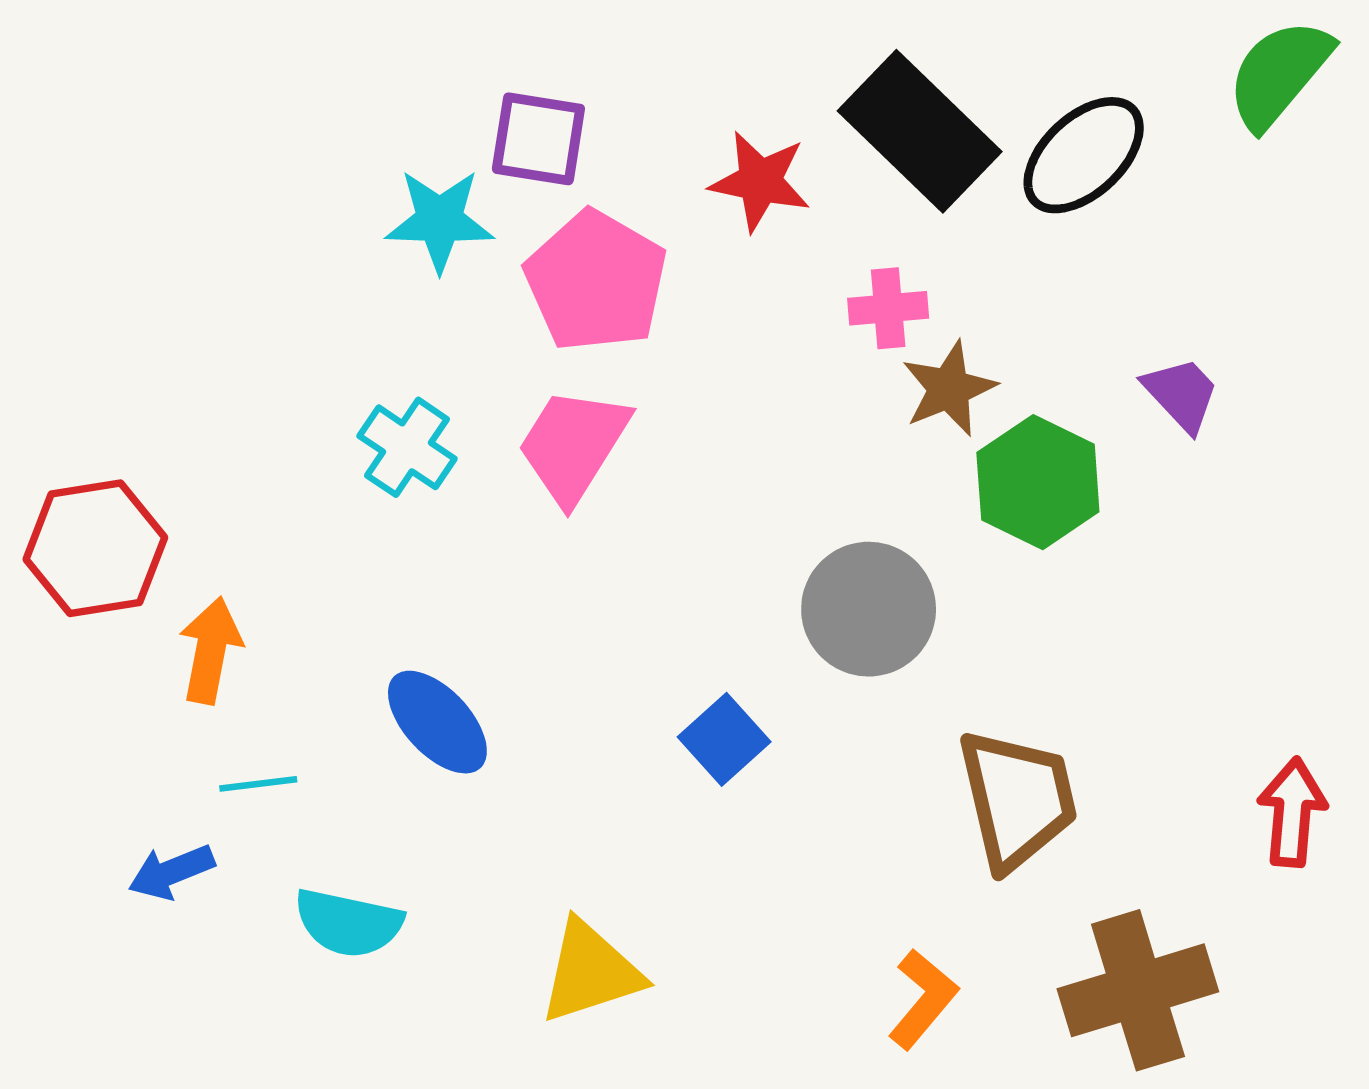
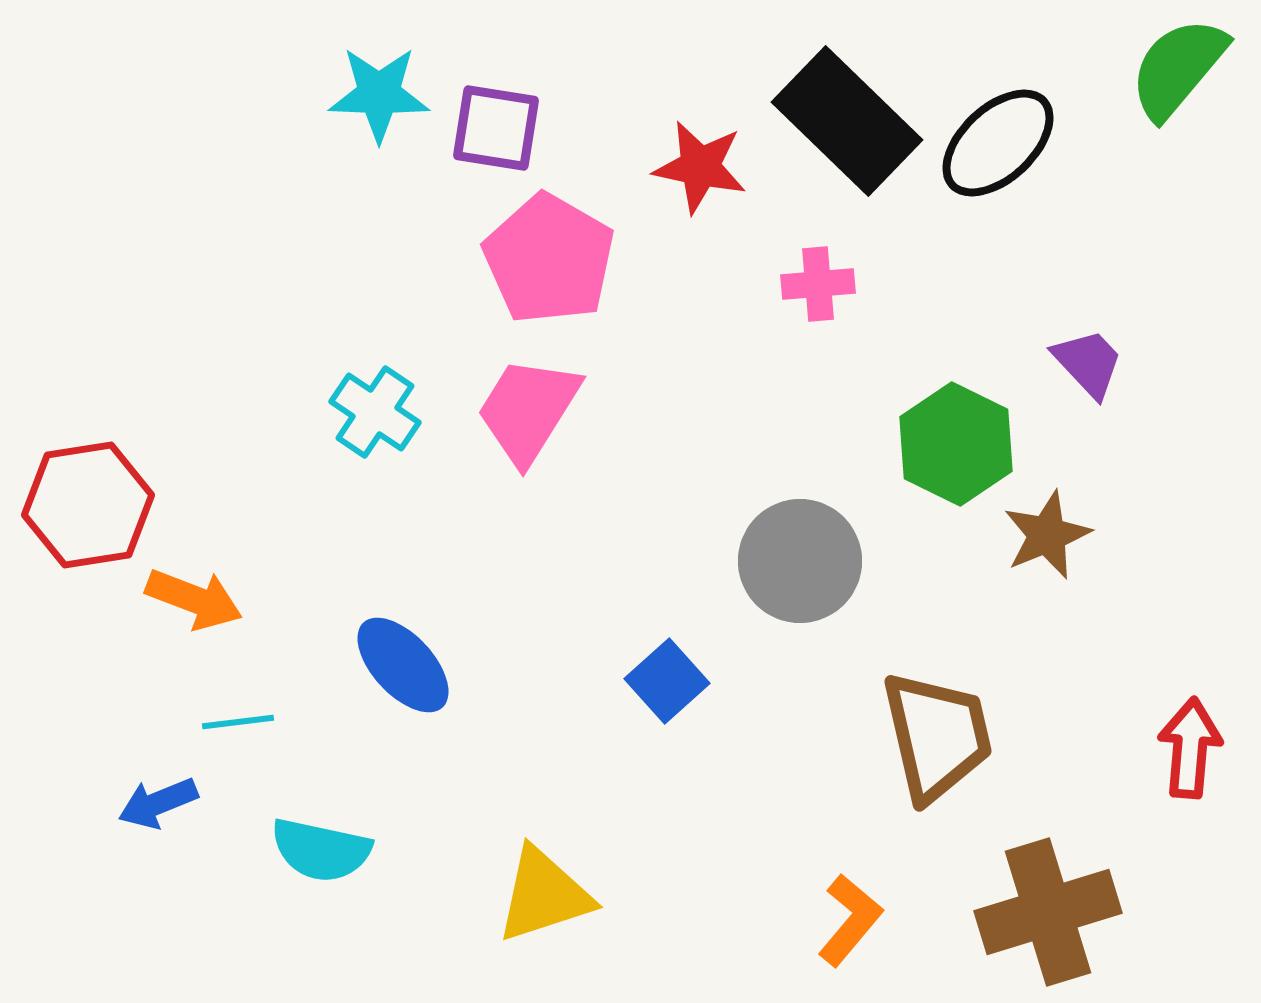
cyan star: (440, 220) -> (379, 94), moved
brown star: (949, 389) -> (1047, 535), moved
orange arrow: (210, 650) -> (194, 599), turned 100

